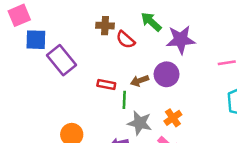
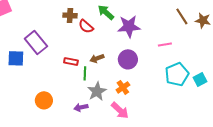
blue square: (36, 40) -> (16, 58), moved
purple circle: (167, 74) -> (128, 59), moved
gray star: (140, 123) -> (97, 91), turned 30

